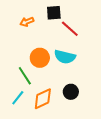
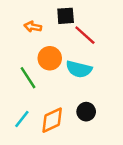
orange arrow: (27, 22) -> (33, 27), turned 32
orange circle: (40, 58) -> (50, 58), moved
green line: (25, 76) -> (28, 78), moved

